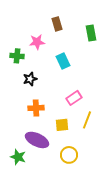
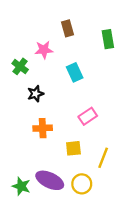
green cross: (17, 56) -> (20, 66), turned 32
yellow line: (87, 120) -> (103, 158), moved
purple ellipse: (37, 140) -> (50, 180), moved

